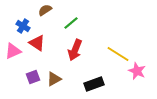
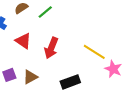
green line: (71, 23) -> (45, 12), moved
red triangle: (37, 43) -> (23, 41), moved

